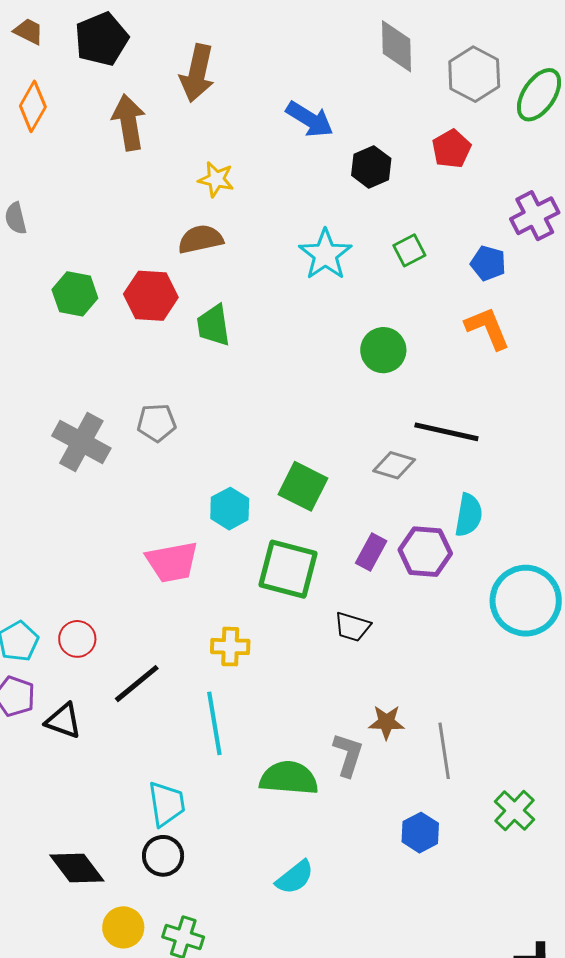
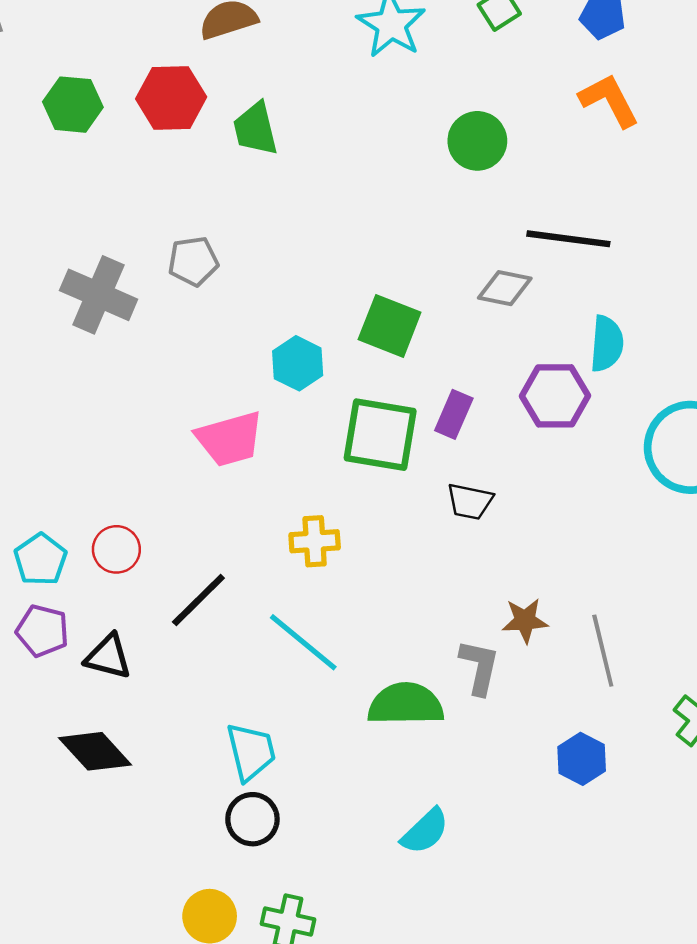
purple rectangle: (371, 552) -> (454, 414), moved
cyan line: (214, 723) -> (303, 642), turned -36
black diamond: (77, 868) -> (95, 751), moved

